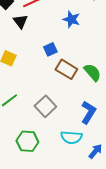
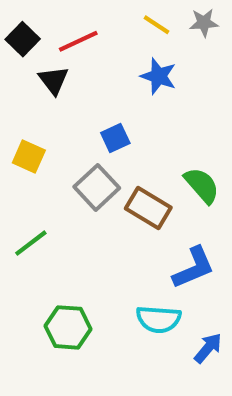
brown rectangle: (66, 69) -> (148, 208), moved
gray square: (45, 106) -> (97, 187), moved
blue L-shape: (88, 112) -> (194, 268), turned 35

